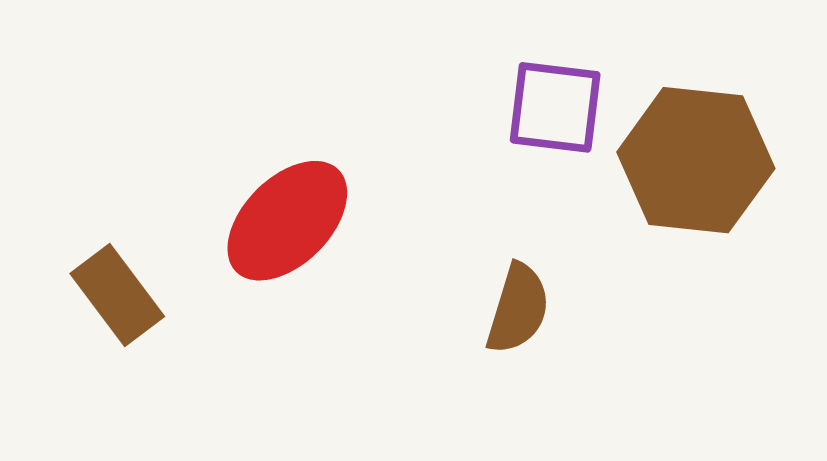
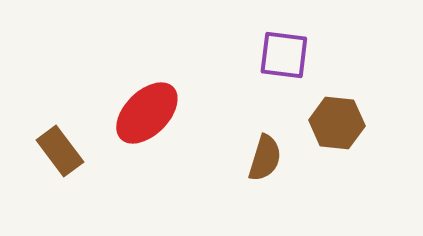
brown hexagon: (696, 160) -> (337, 123), moved, size x0.7

